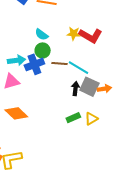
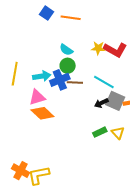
brown line: (59, 64) -> (75, 83), moved
black arrow: (75, 89) -> (101, 103), turned -120
orange diamond: (16, 113) -> (42, 113), moved
yellow triangle: (91, 119) -> (118, 133), turned -40

